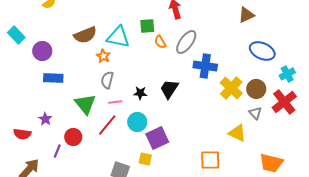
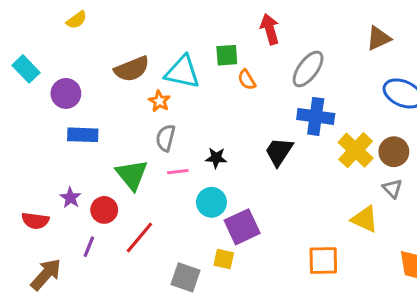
gray ellipse: (186, 42) -> (308, 69), moved
black trapezoid: (169, 89) -> (279, 152), moved
red line: (107, 125) -> (139, 238), moved
red circle: (73, 137) -> (104, 210), moved

